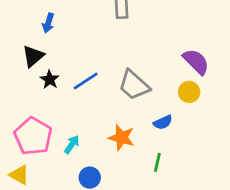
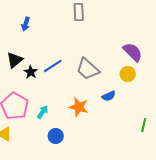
black triangle: (33, 56) -> (15, 60), moved
black star: (50, 80) -> (31, 72), moved
green line: (157, 162) -> (144, 125), moved

